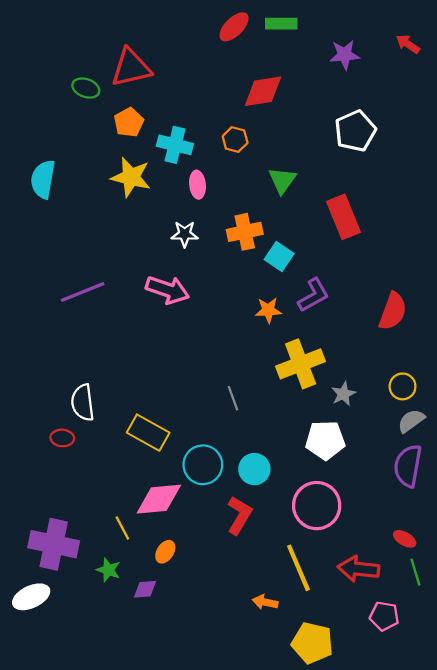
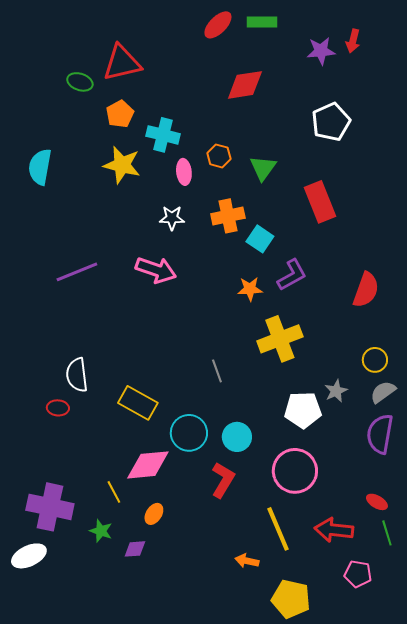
red arrow: (408, 44) -> (353, 41), moved, turned -110
orange hexagon: (235, 140) -> (219, 156), moved
gray star: (343, 394) -> (336, 391), moved

